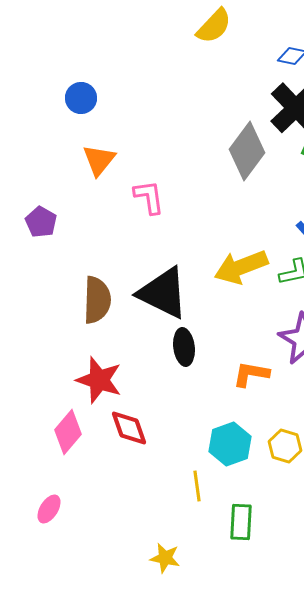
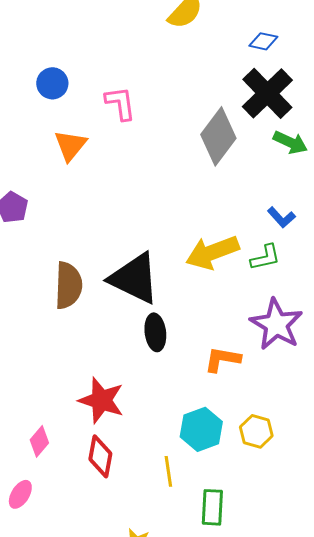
pink L-shape: (149, 197) -> (120, 103), moved
red star: (99, 380) -> (101, 400), moved
red diamond: (129, 428) -> (100, 456), moved, turned 30
pink diamond: (68, 432) -> (39, 441), moved, size x0.7

